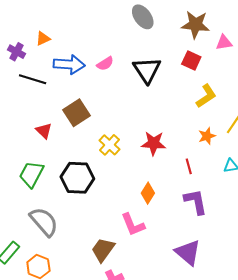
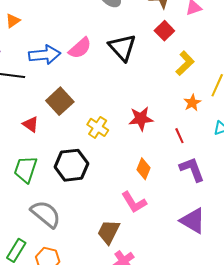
orange triangle: (43, 39) -> (13, 21), moved
red square: (191, 60) -> (164, 31), turned 30
pink semicircle: (105, 64) -> (80, 48), size x1.4

